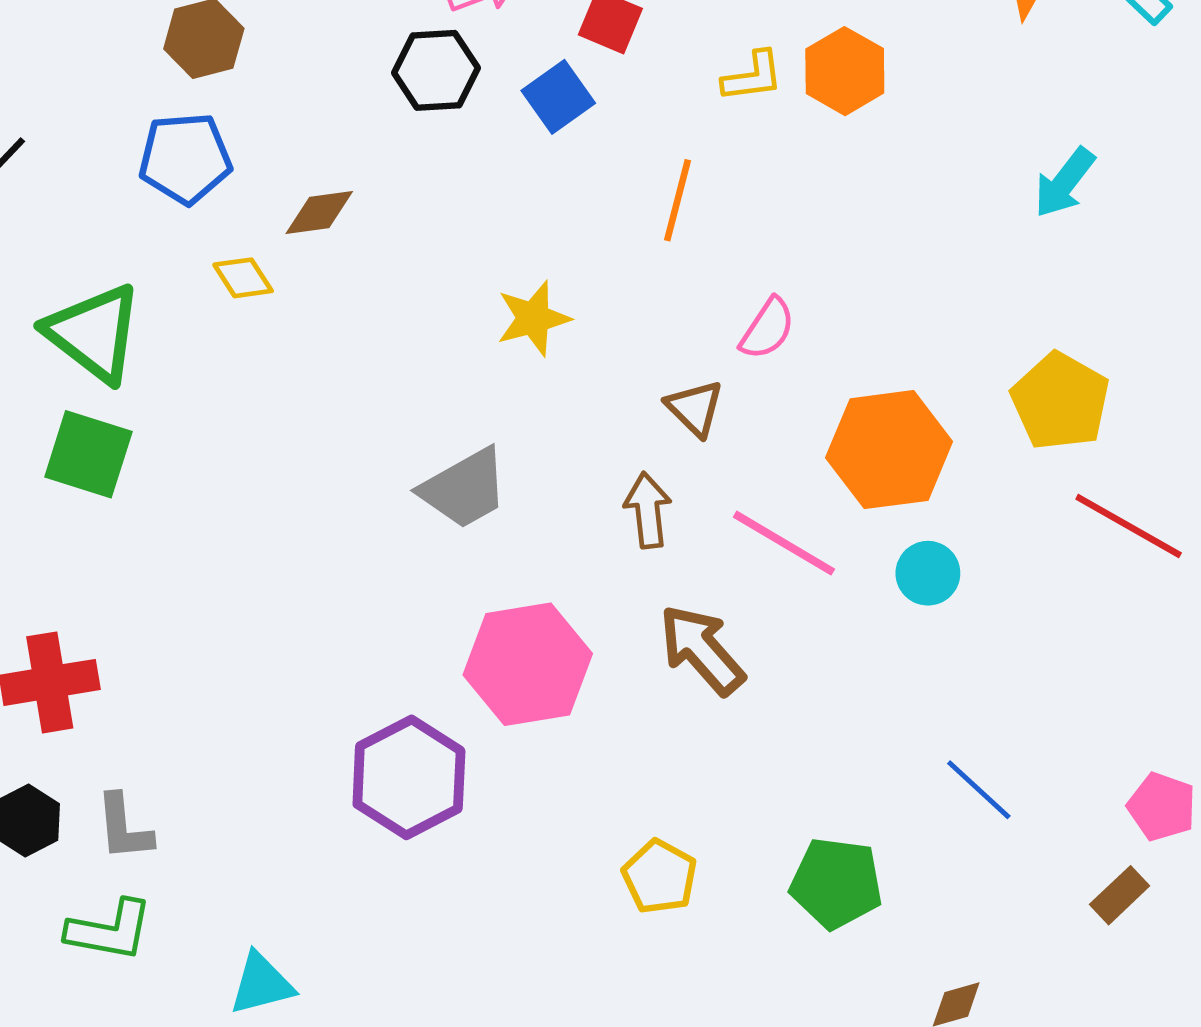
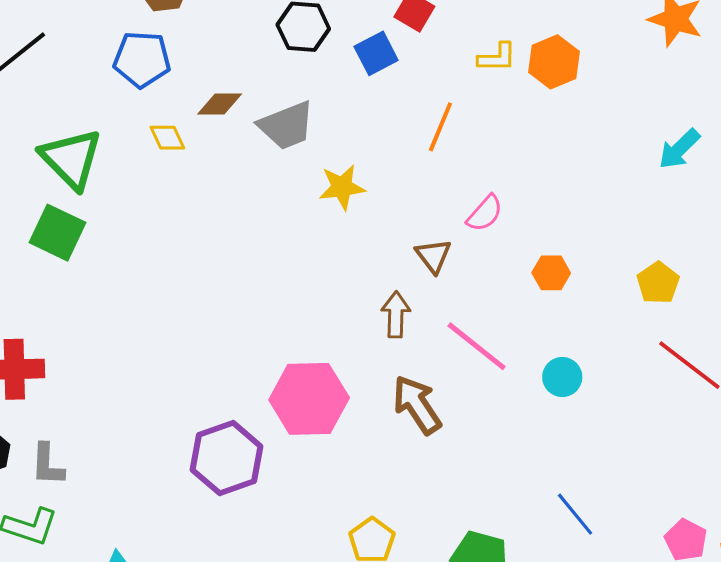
yellow pentagon: (1060, 401) -> (658, 283), size x0.7
orange hexagon: (889, 450) -> (551, 273), moved, size x0.5
gray trapezoid: (464, 489) -> (286, 126), moved

